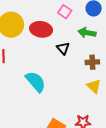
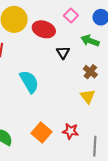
brown cross: (92, 62) -> (90, 72), turned 32

